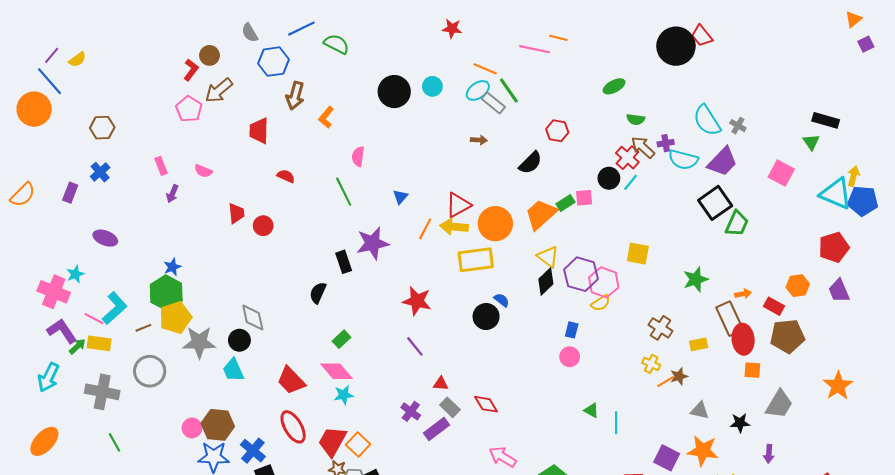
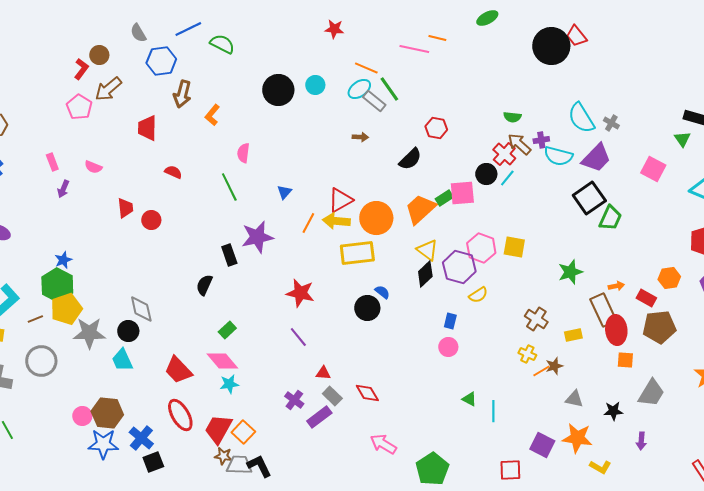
green ellipse: (614, 86) -> (487, 18), moved
pink square: (584, 198) -> (462, 193), size x1.5
pink hexagon: (604, 282) -> (481, 248), moved

